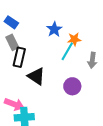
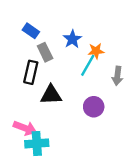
blue rectangle: (11, 22) -> (31, 31), moved
gray rectangle: (12, 42) -> (45, 52), moved
black triangle: (36, 76) -> (51, 95), turned -36

